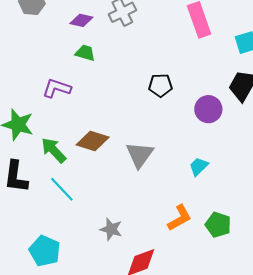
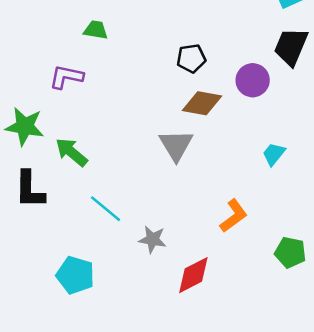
brown diamond: (93, 141) -> (202, 103), moved
cyan trapezoid: (199, 166) -> (274, 154), moved
cyan line: (62, 189) -> (106, 209), moved
green pentagon: (218, 225) -> (290, 252), moved

